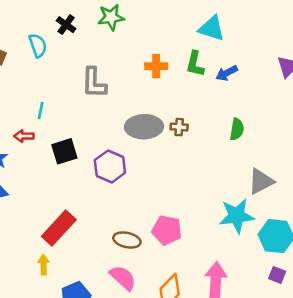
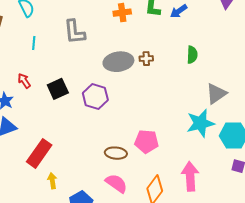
cyan line: (41, 111) -> (34, 43), moved
red arrow: (24, 136) -> (24, 81), turned 63
red rectangle: (59, 228) -> (39, 153), moved

